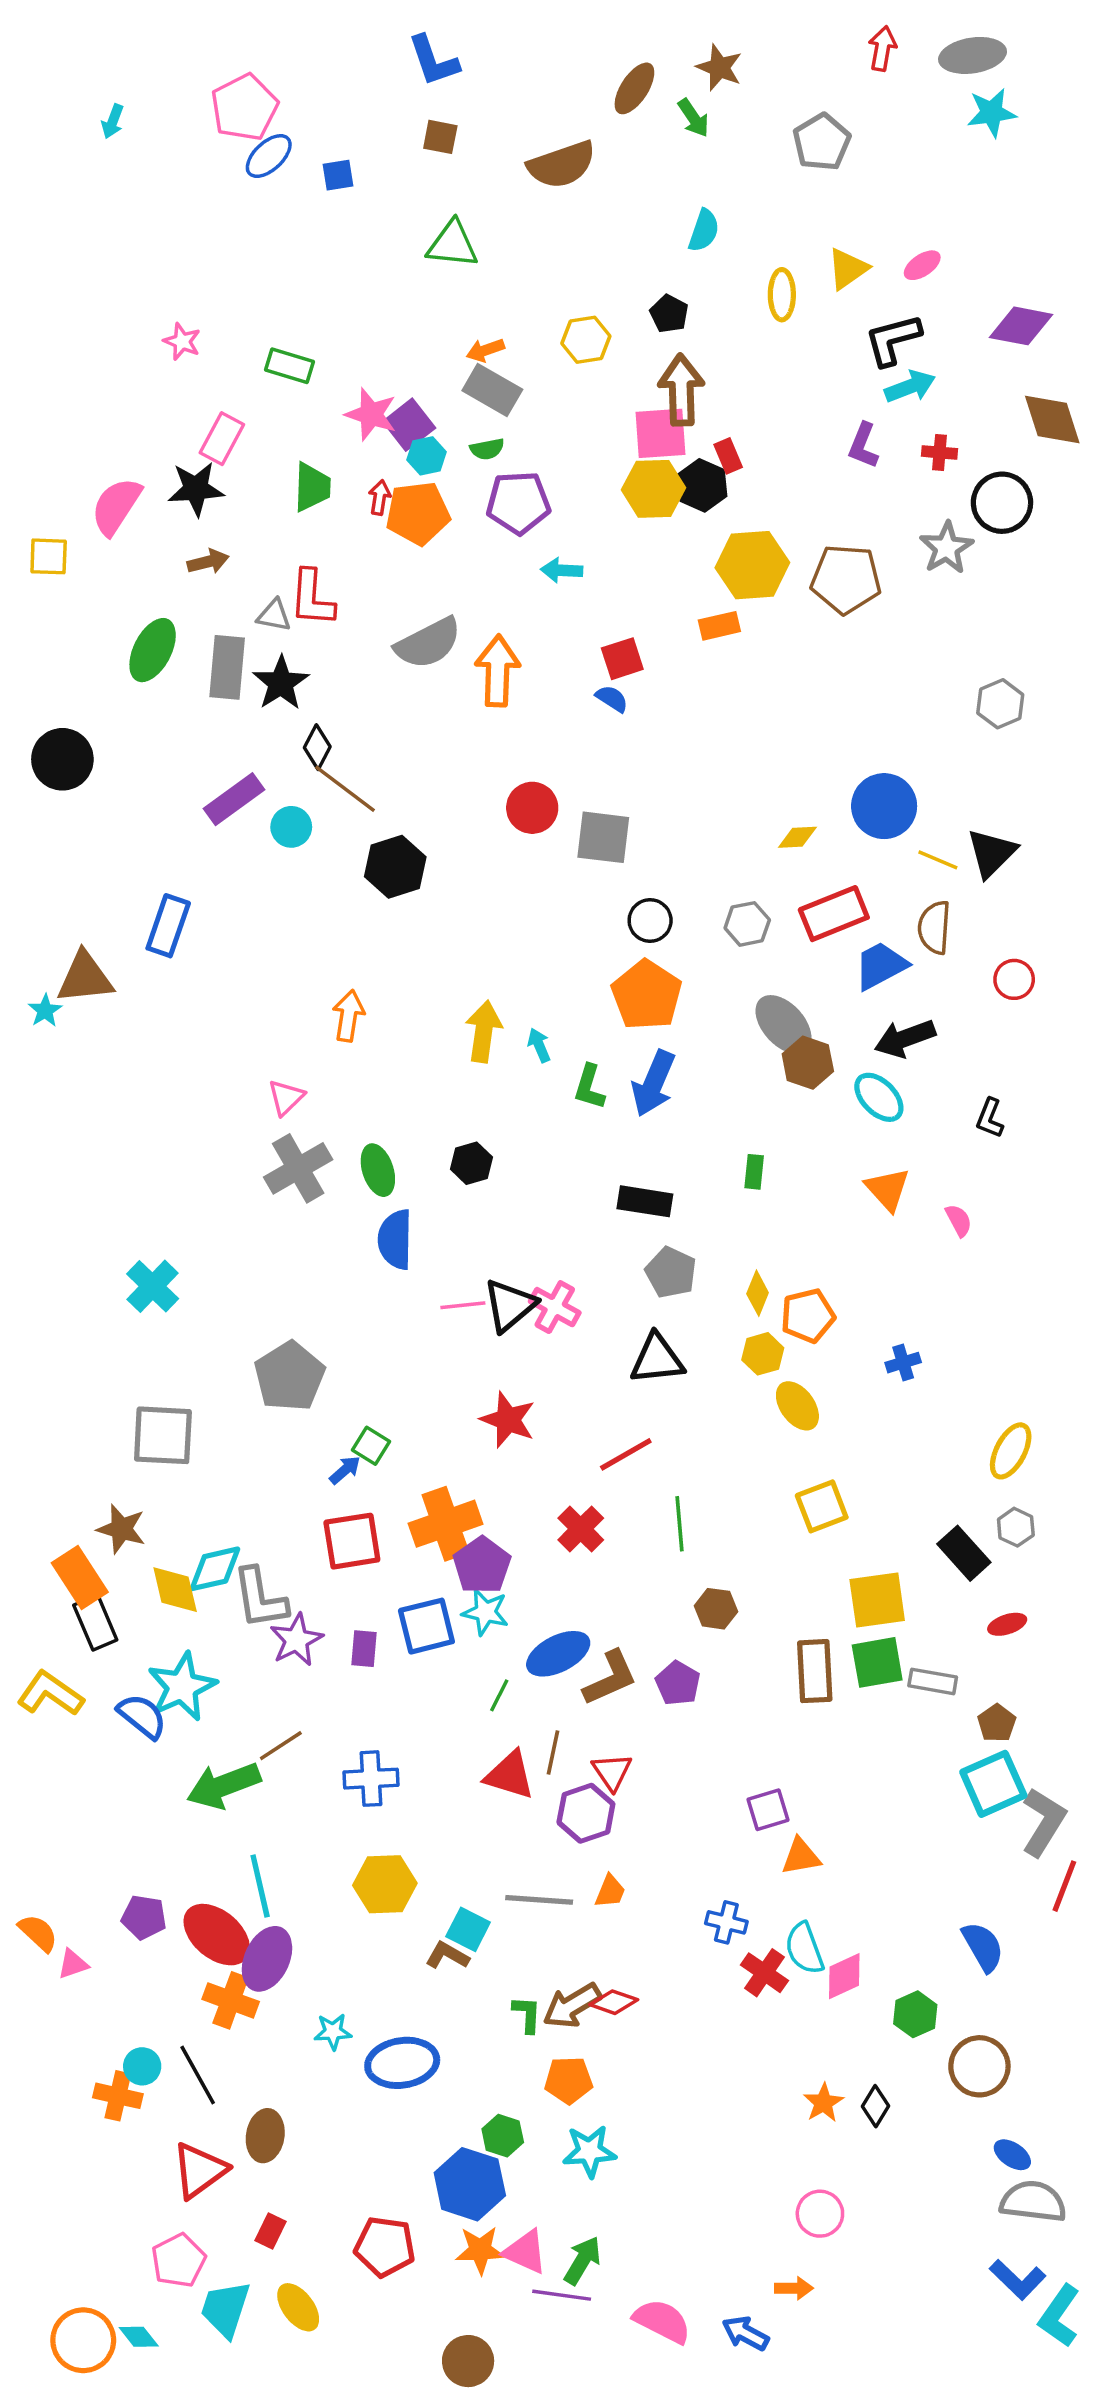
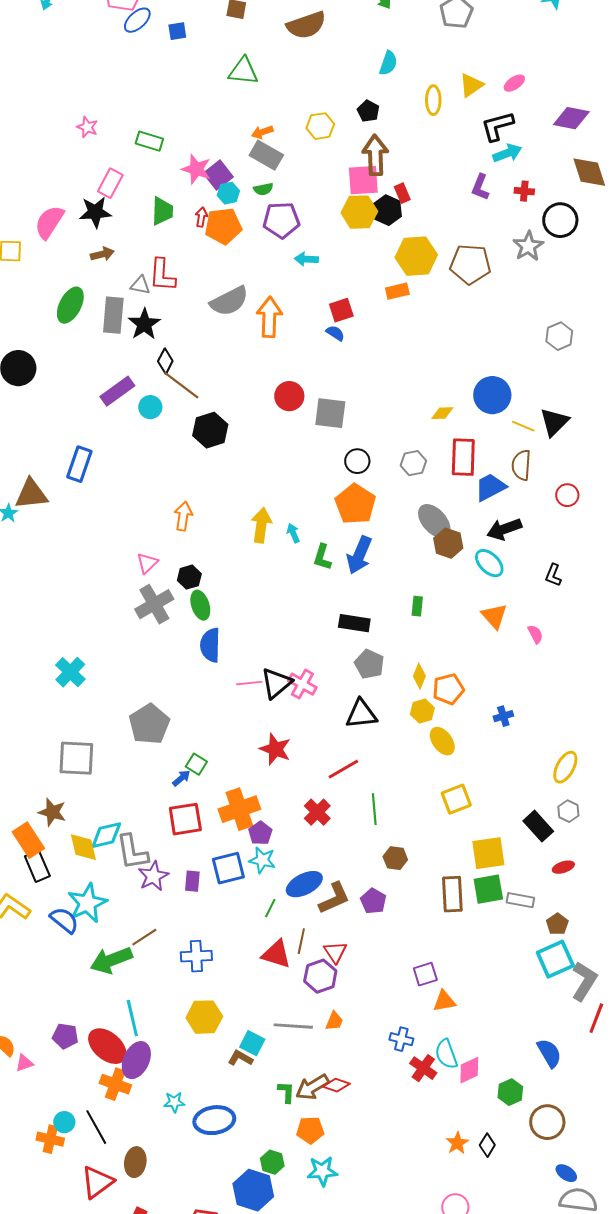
red rectangle: (834, 914) -> (463, 457), turned -66
black hexagon: (472, 1163) -> (189, 577), moved
purple pentagon: (482, 1565) -> (260, 833), size x0.7

